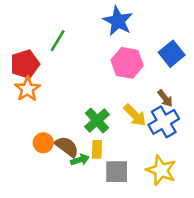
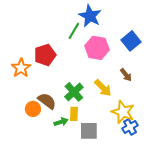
green line: (58, 41) -> (74, 31), moved
red pentagon: (25, 64) -> (45, 55), moved
blue cross: (164, 122) -> (130, 127), moved, size x0.7
brown semicircle: (67, 147) -> (47, 101), moved
yellow star: (161, 170) -> (123, 112), moved

